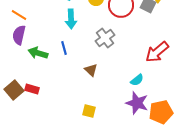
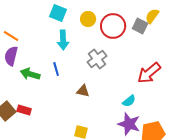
brown triangle: (91, 70) -> (83, 91), turned -32

